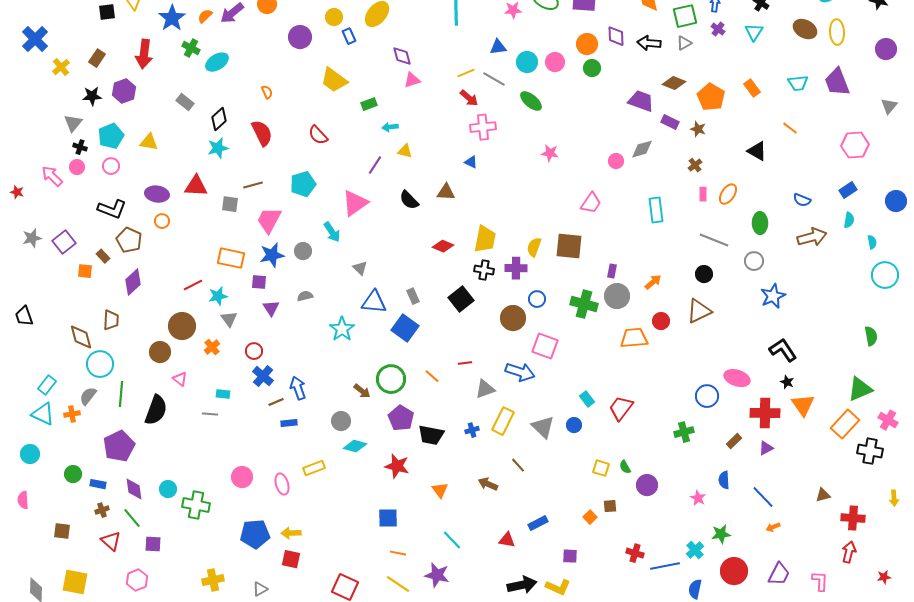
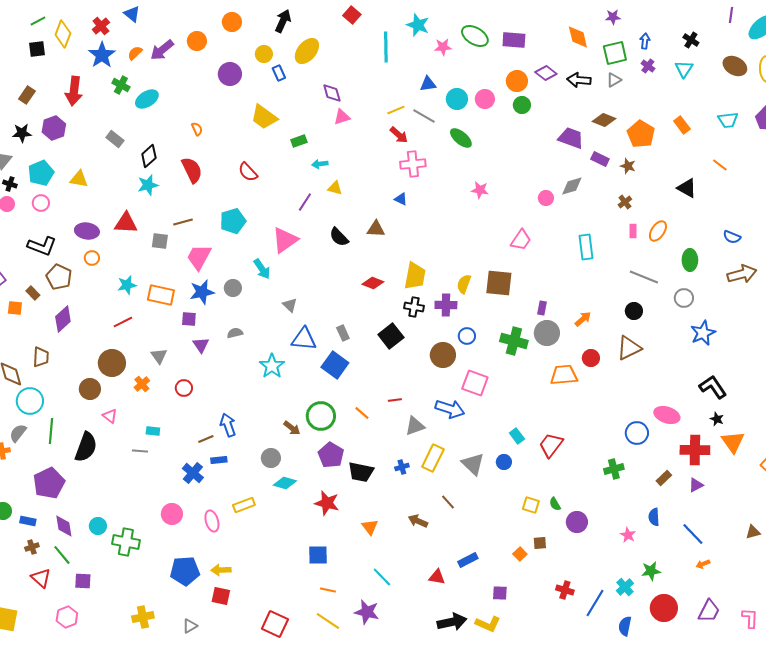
purple diamond: (616, 36) -> (546, 73), turned -50
cyan star: (218, 296) -> (127, 285), moved
blue cross: (263, 376) -> (193, 473), moved
blue line: (665, 566) -> (595, 603), turned -48

